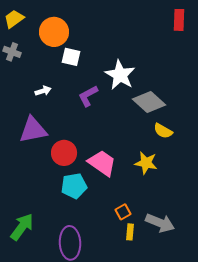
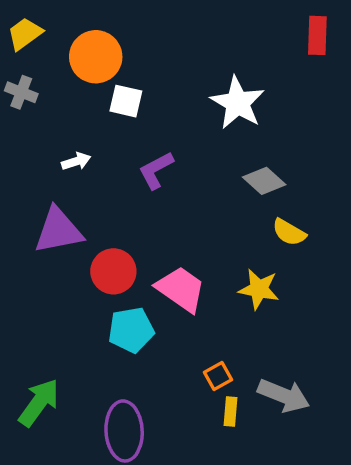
white star: (120, 75) -> (238, 103), moved
gray diamond: (149, 102) -> (264, 181), size x0.7

